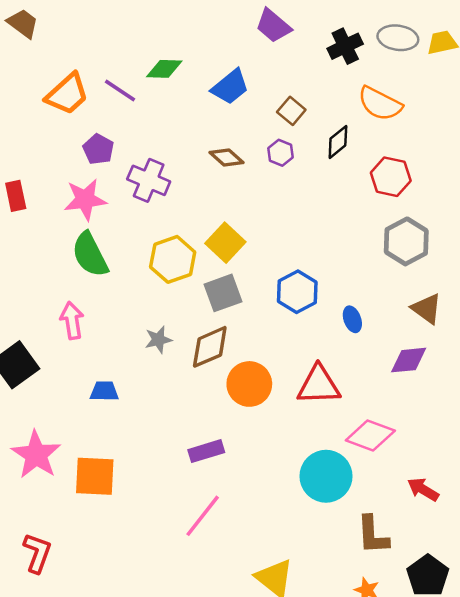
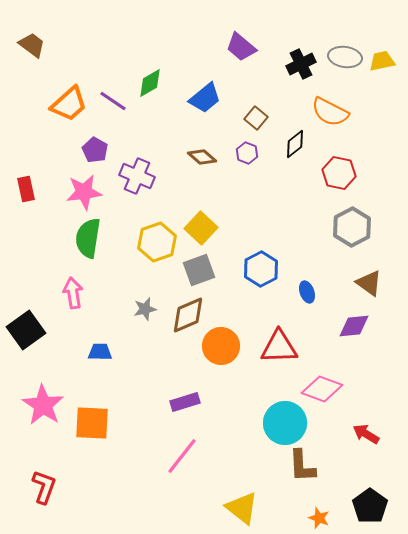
green diamond: (164, 69) -> (150, 83), turned -32
green semicircle: (90, 255) -> (88, 238), turned 36
brown L-shape: (373, 535) -> (302, 466), moved

